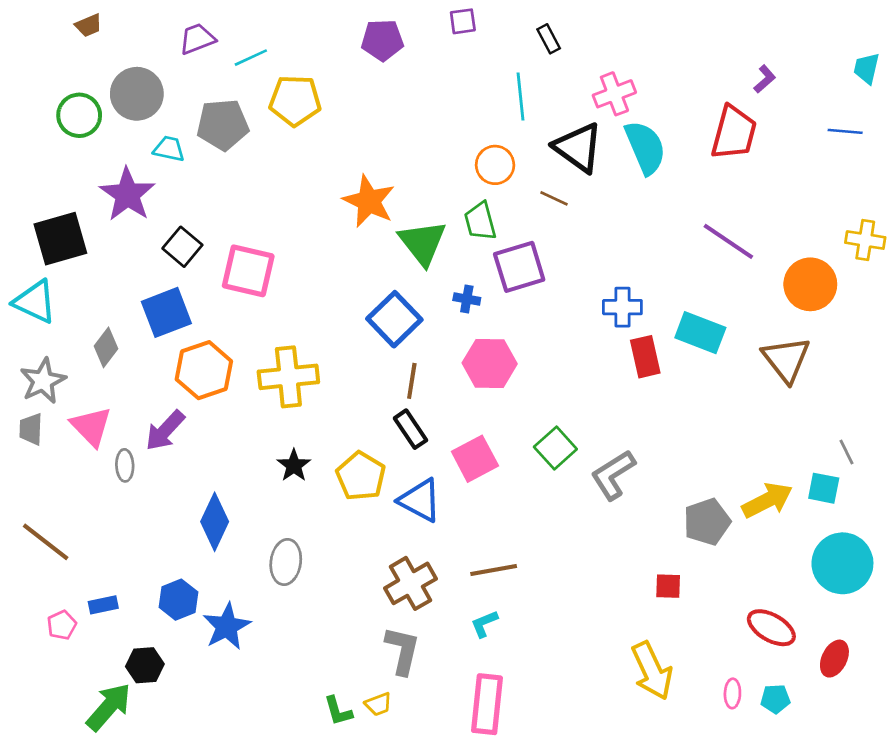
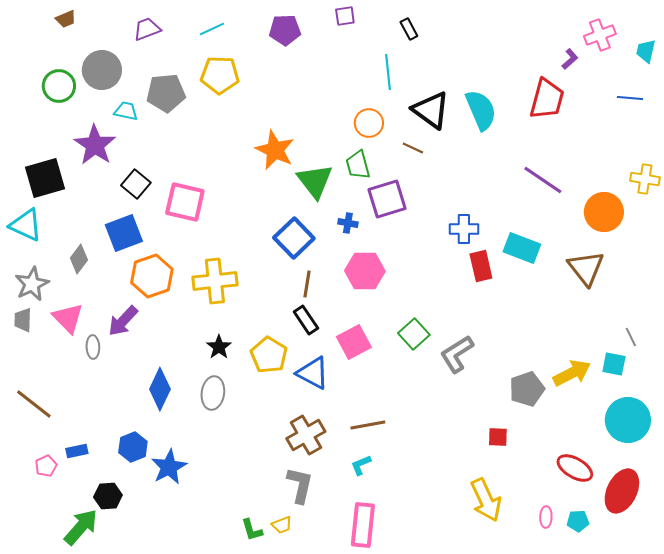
cyan line: (251, 58) -> (212, 29), moved
pink cross: (614, 94) -> (600, 35), moved
gray ellipse: (286, 562) -> (213, 393), moved
red ellipse: (834, 659) -> (622, 491), size x1.6

